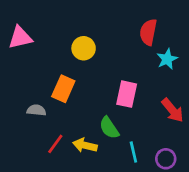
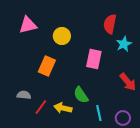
pink triangle: (20, 37) -> (28, 25), moved
pink rectangle: (127, 94) -> (94, 59), moved
gray semicircle: (36, 110) -> (24, 95), moved

